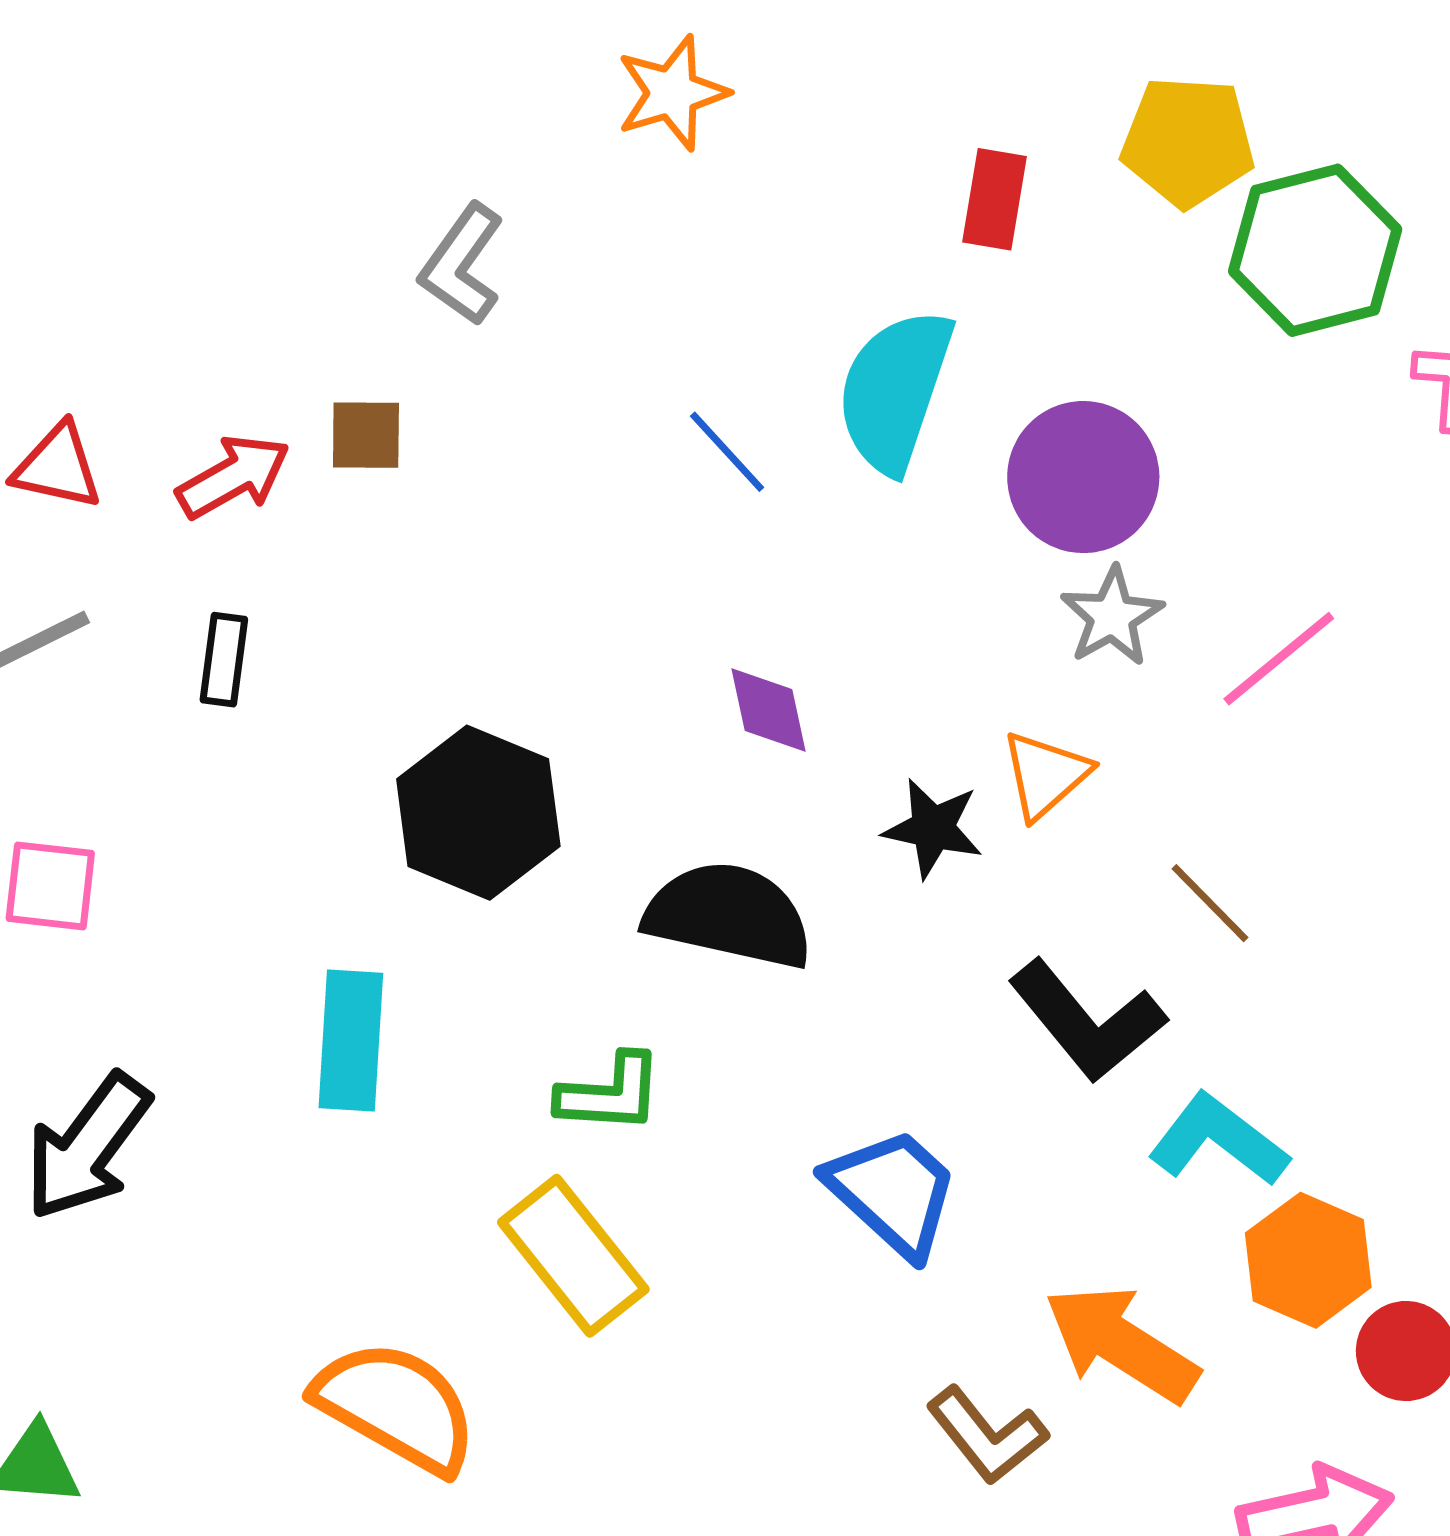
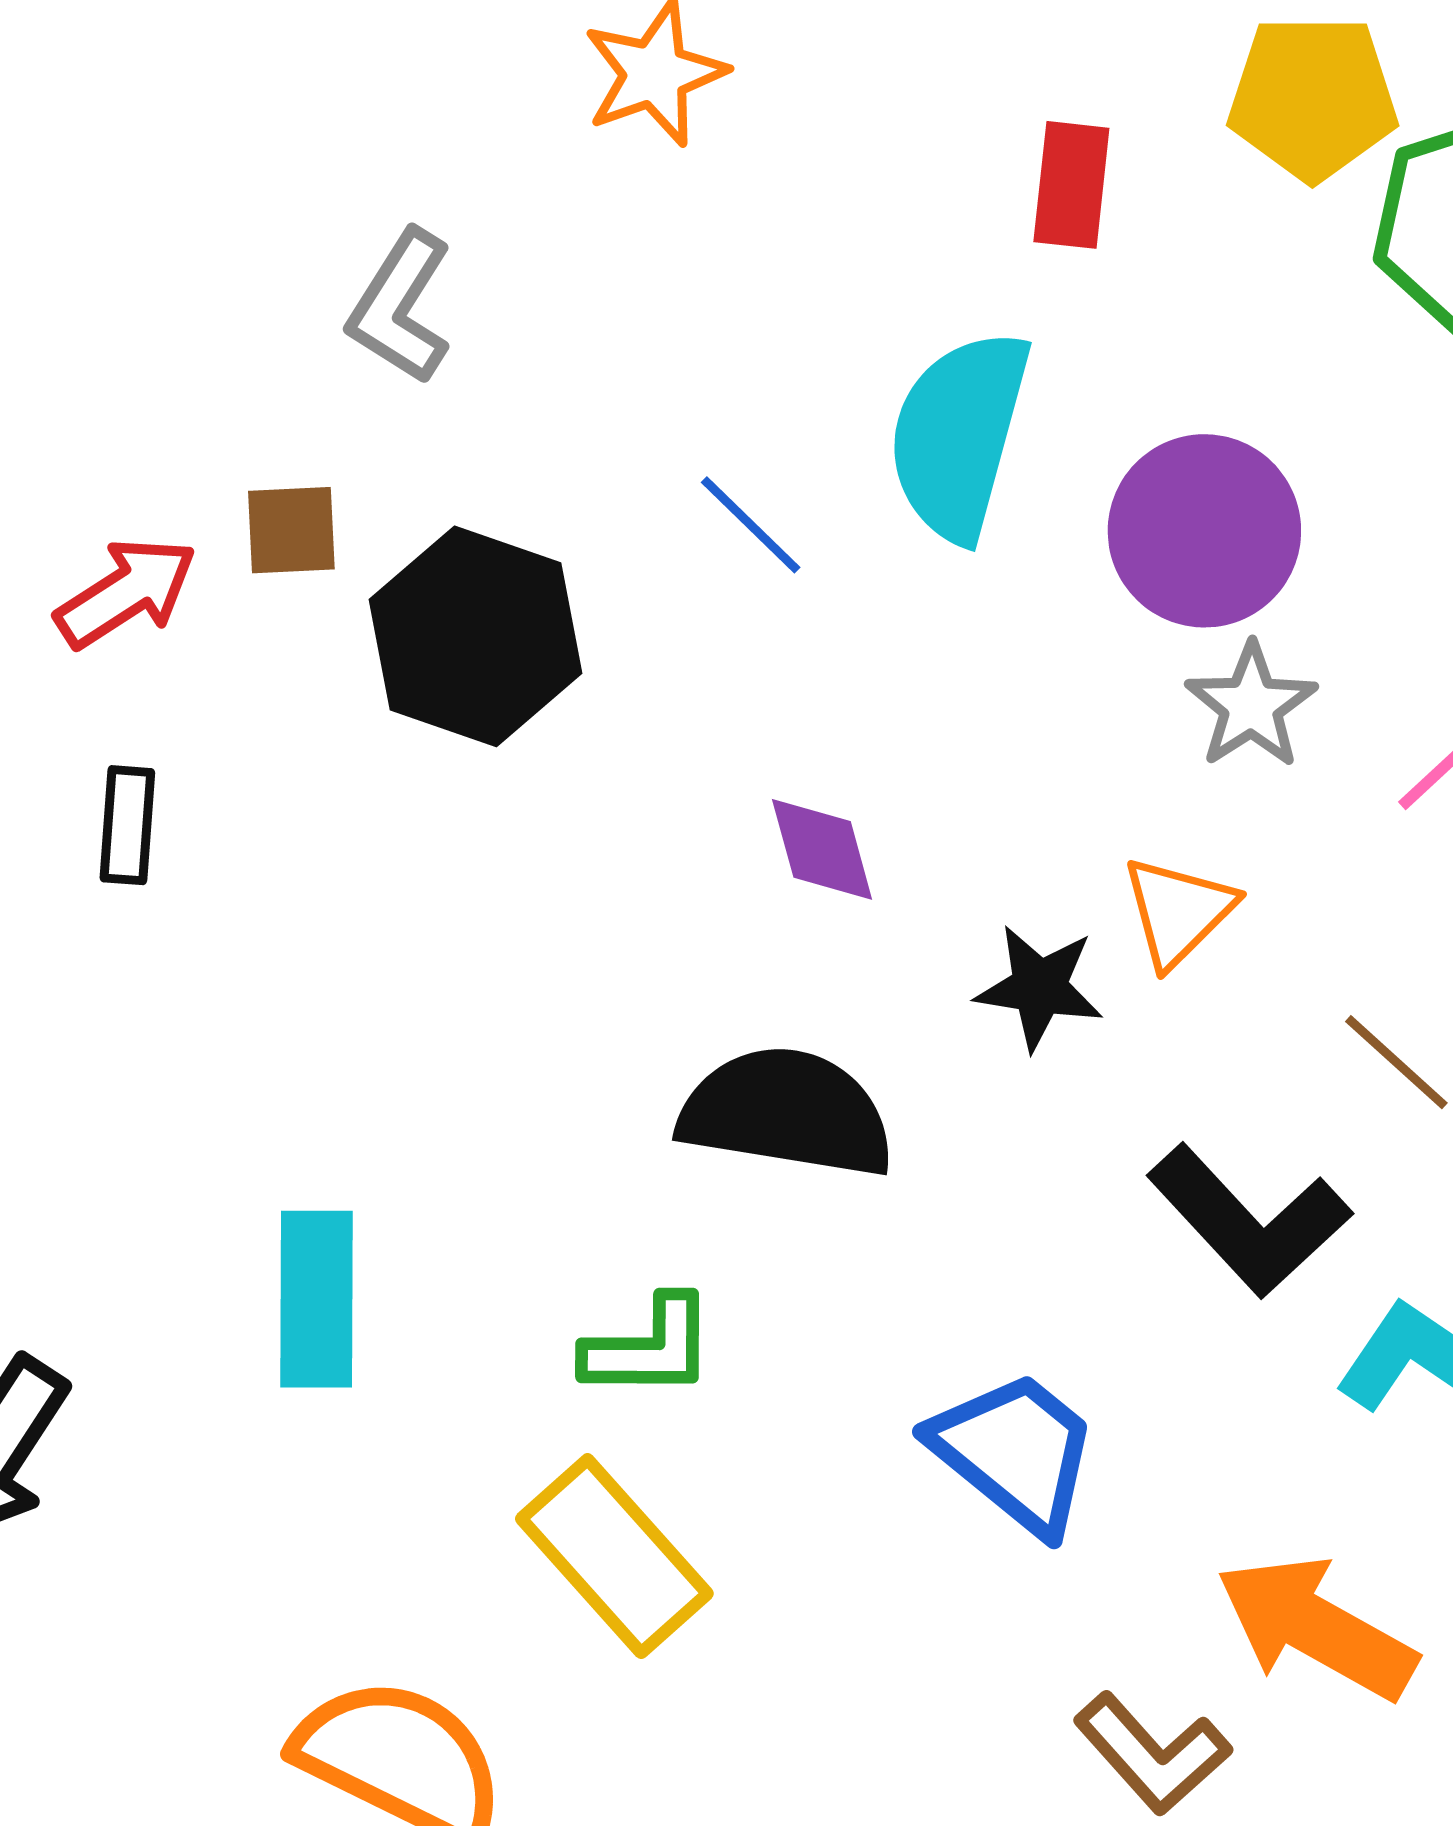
black hexagon: (478, 813) -> (475, 636), moved

